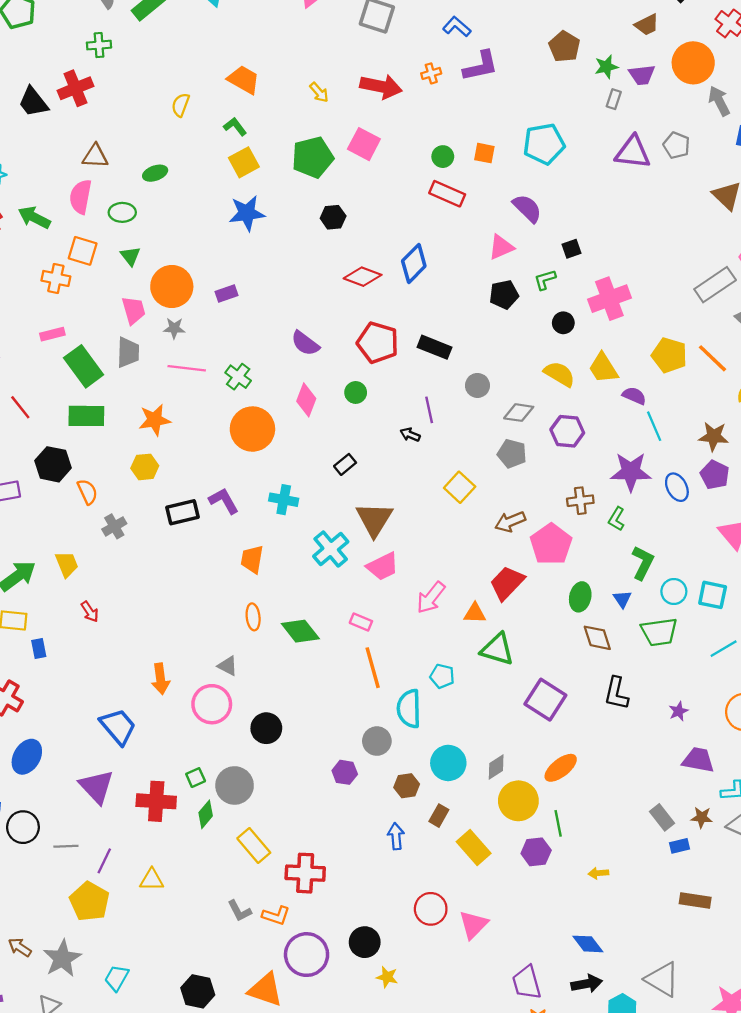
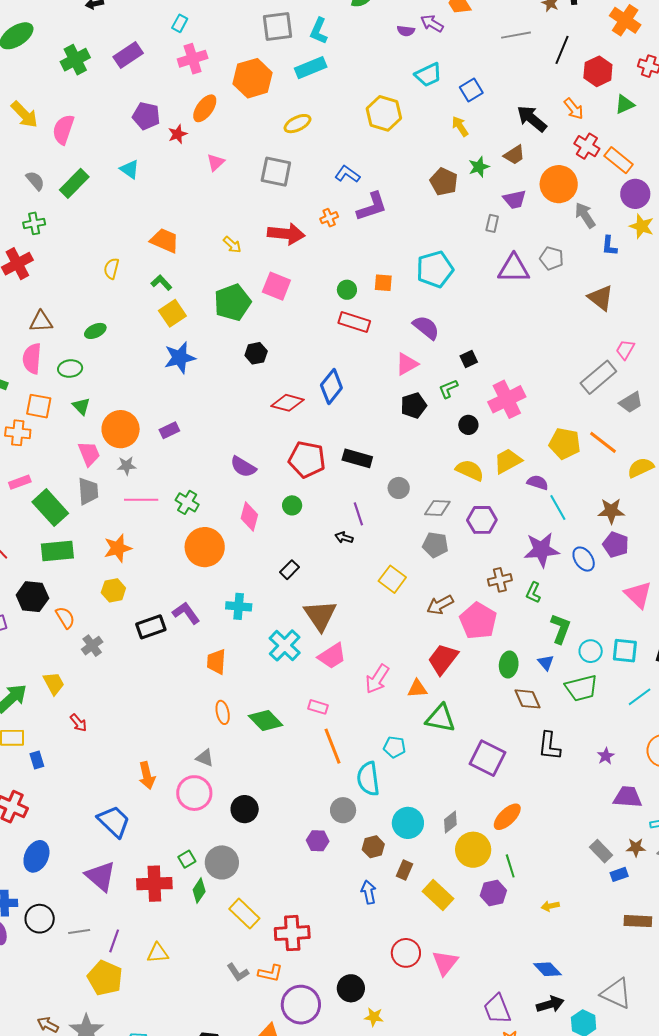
green star: (606, 67) -> (479, 167), moved
yellow trapezoid: (603, 368) -> (508, 461), turned 100

